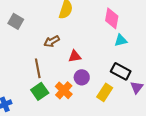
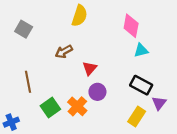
red triangle: (75, 56) -> (90, 68), turned -40
brown line: (38, 68) -> (28, 82), moved
yellow rectangle: (105, 92) -> (137, 116), moved

